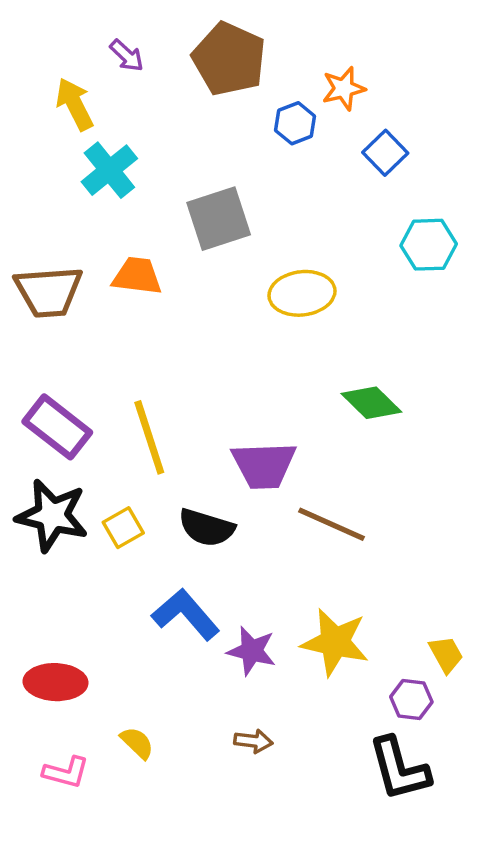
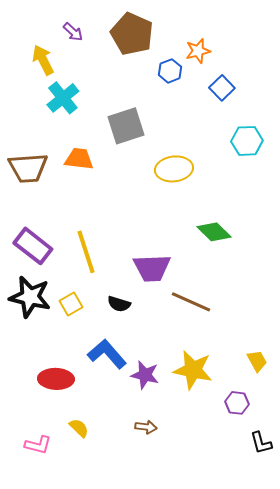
black semicircle: (207, 528) -> (119, 304), size x0.7
yellow trapezoid: (446, 654) -> (257, 361), moved
red ellipse: (56, 682) -> (56, 379), moved
black L-shape: (399, 769) -> (261, 443), moved, size x0.6

